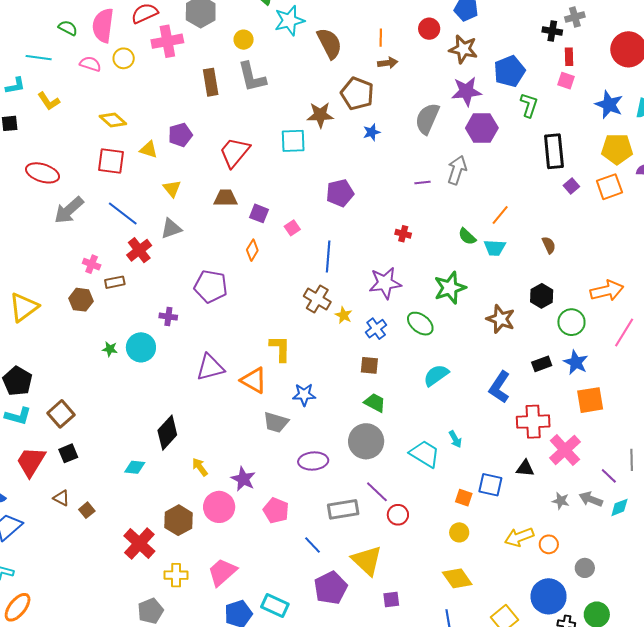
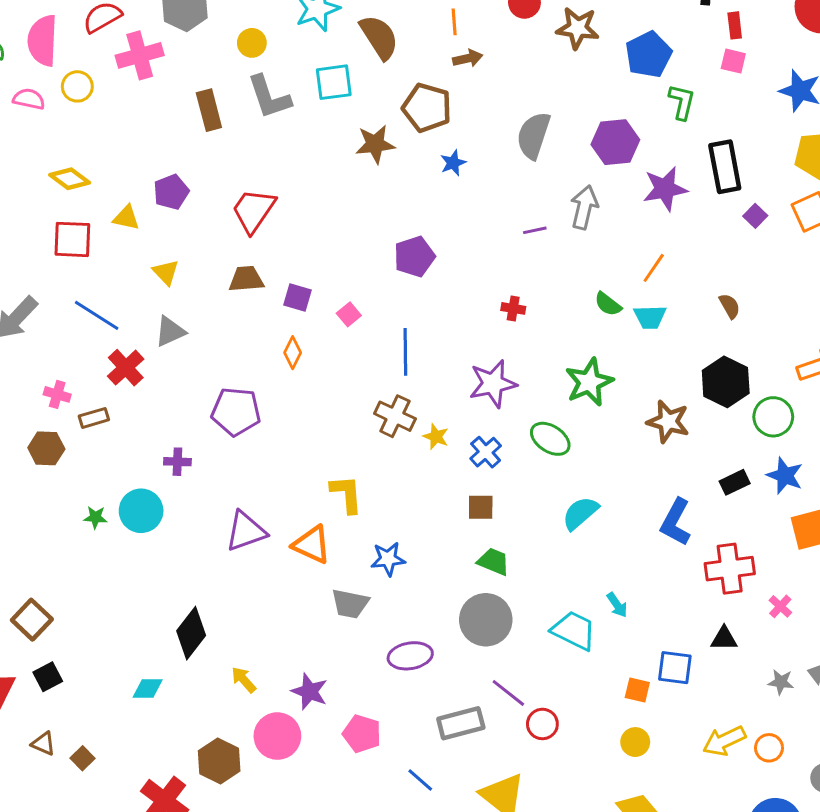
purple star: (466, 91) -> (665, 189), moved
cyan square: (293, 141) -> (334, 82), moved
black hexagon: (542, 296) -> (726, 382), size x1.4
pink cross: (565, 450) -> (780, 606), size x0.5

